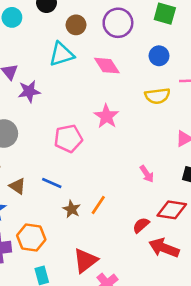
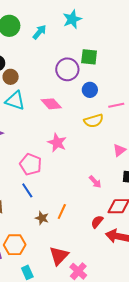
purple circle: (118, 23) -> (67, 69), moved
brown circle: (76, 25) -> (11, 77), moved
cyan triangle: (62, 54) -> (15, 101), turned 45
pink pentagon: (68, 138) -> (31, 164), turned -30
blue line: (52, 183) -> (27, 190), moved, turned 42

